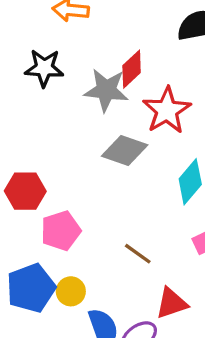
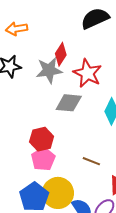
red hexagon: (25, 191) -> (42, 139), moved
yellow circle: (71, 291) -> (58, 193), size x1.8

